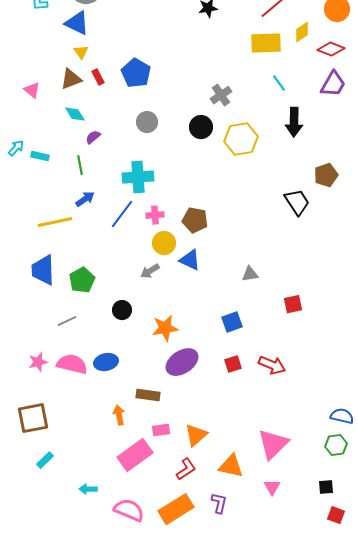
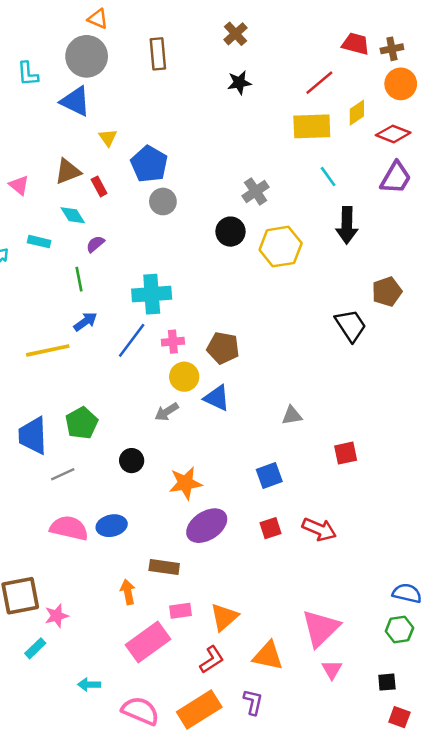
yellow triangle: (81, 52) -> (108, 138), moved
red rectangle: (98, 77) -> (99, 186), moved
gray circle: (147, 122) -> (163, 201), moved
cyan rectangle: (40, 156) -> (39, 242), moved
blue trapezoid: (43, 270) -> (33, 436), moved
pink star: (38, 362) -> (57, 616), moved
pink triangle: (272, 487) -> (332, 670), moved

